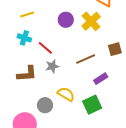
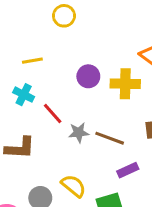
yellow cross: (91, 21) -> (125, 84), turned 36
brown line: (86, 59) -> (110, 138), turned 36
gray star: (52, 66) -> (79, 132), moved

